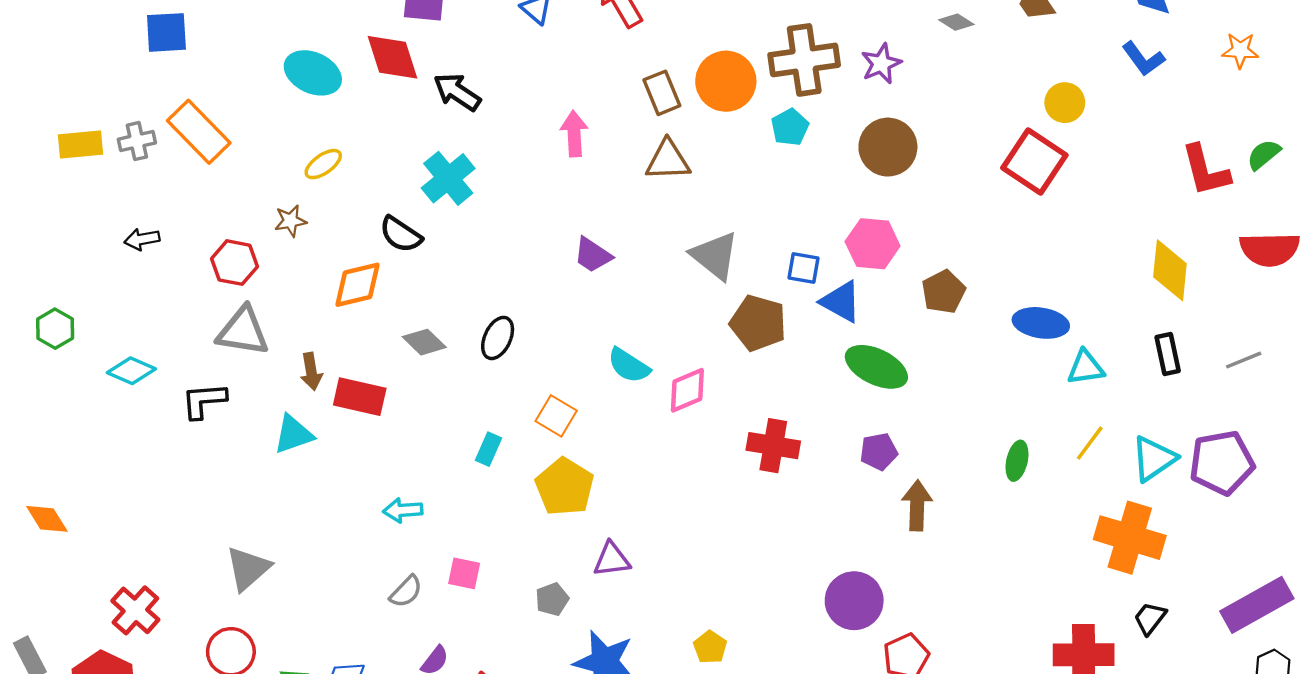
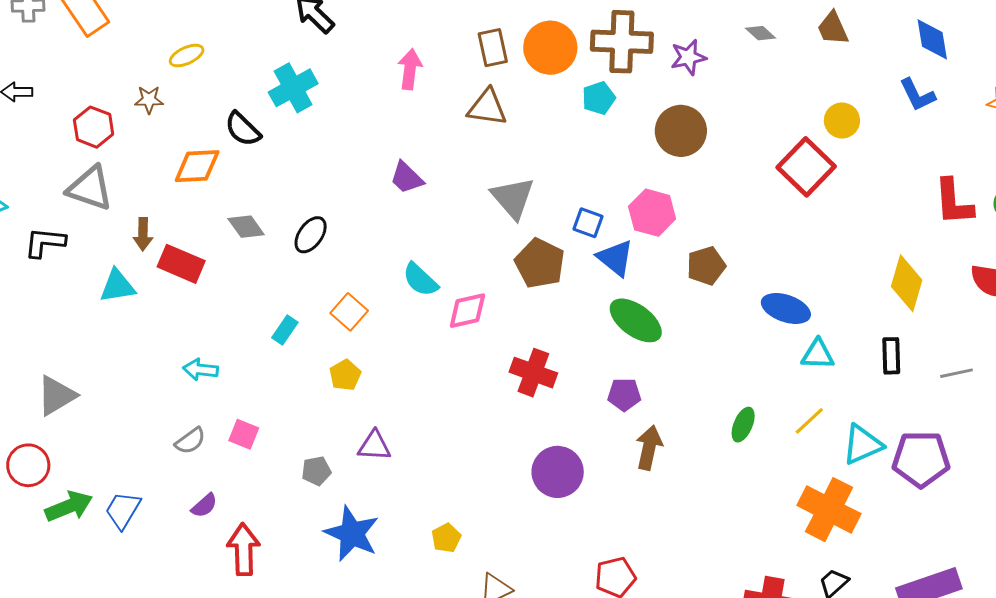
yellow pentagon: (565, 487) -> (345, 375), size x0.6
purple circle: (854, 601) -> (558, 472), moved

